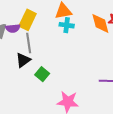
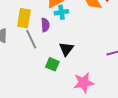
purple semicircle: (13, 28) -> (45, 25), moved, turned -72
black triangle: (23, 60) -> (66, 49), moved

